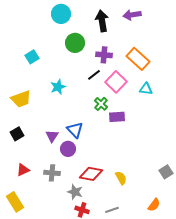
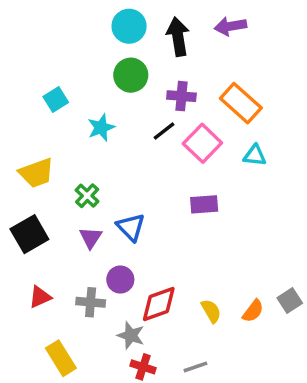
cyan circle: (61, 14) -> (129, 26), moved
cyan star: (58, 87) -> (101, 128), moved
green cross: (101, 104) -> (87, 196), moved
black square: (17, 134) -> (29, 234), size x1.5
purple circle: (68, 149) -> (120, 280), moved
red diamond: (91, 174) -> (159, 304), turned -30
yellow rectangle: (15, 202) -> (61, 358), moved
orange semicircle: (154, 205) -> (253, 311), moved

